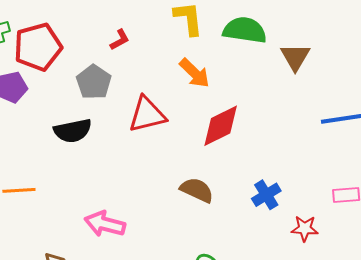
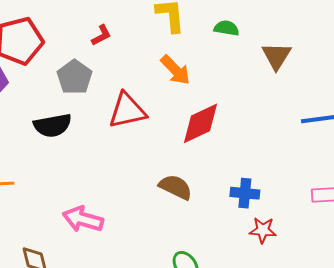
green semicircle: (245, 30) -> (226, 28), size x0.6
blue cross: (266, 195) -> (245, 193), turned 36
red star: (305, 228) -> (263, 230), moved

